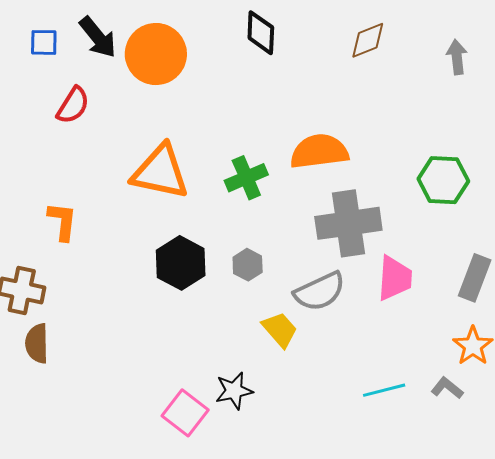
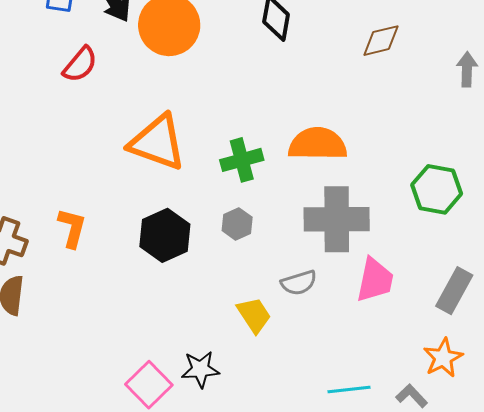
orange L-shape: (62, 221) -> (72, 228), moved
gray hexagon: (248, 265) -> (237, 224), moved
gray semicircle: (320, 291) -> (299, 283), size x0.7

